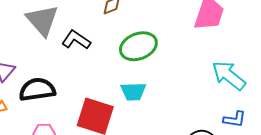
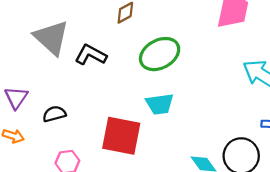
black semicircle: (37, 90) -> (54, 114), size x0.6

